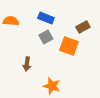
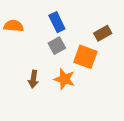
blue rectangle: (46, 18) -> (57, 22), turned 42
orange star: (52, 86) -> (64, 79), moved

